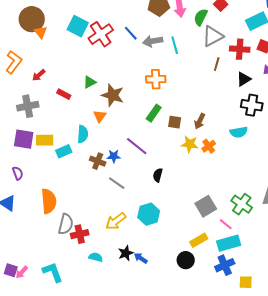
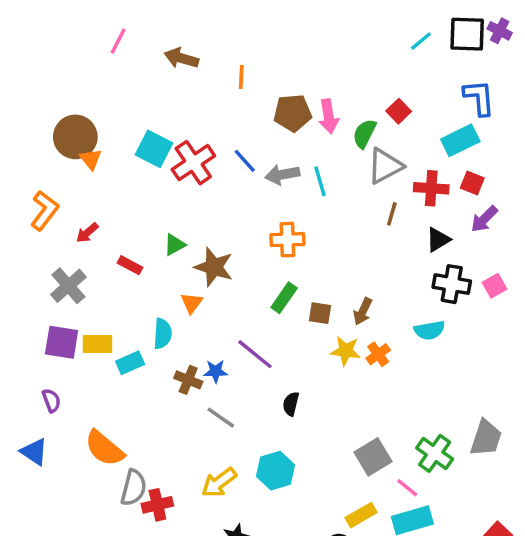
gray cross: (28, 106) -> (68, 286), turned -30
orange semicircle: (49, 201) -> (104, 448), turned 135

